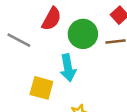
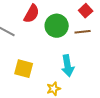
cyan arrow: (68, 68) -> (68, 66), moved

